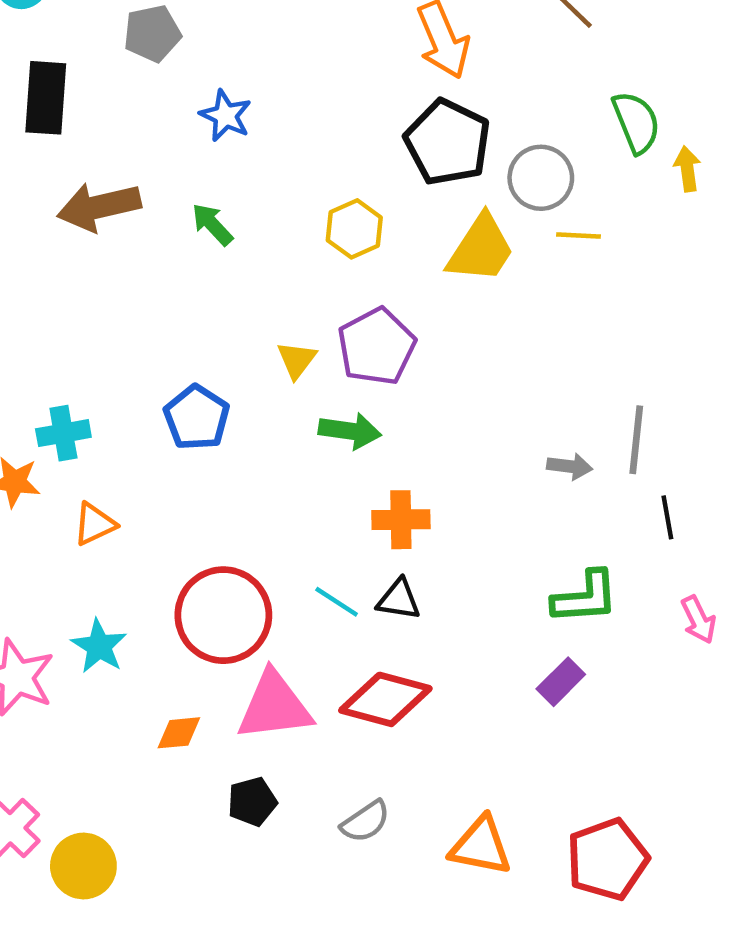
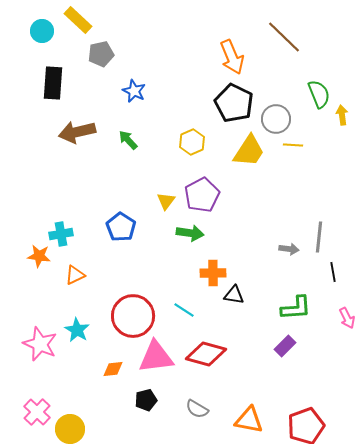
black triangle: (399, 600) -> (234, 295), moved
gray semicircle: (365, 822) -> (197, 409), turned 65

